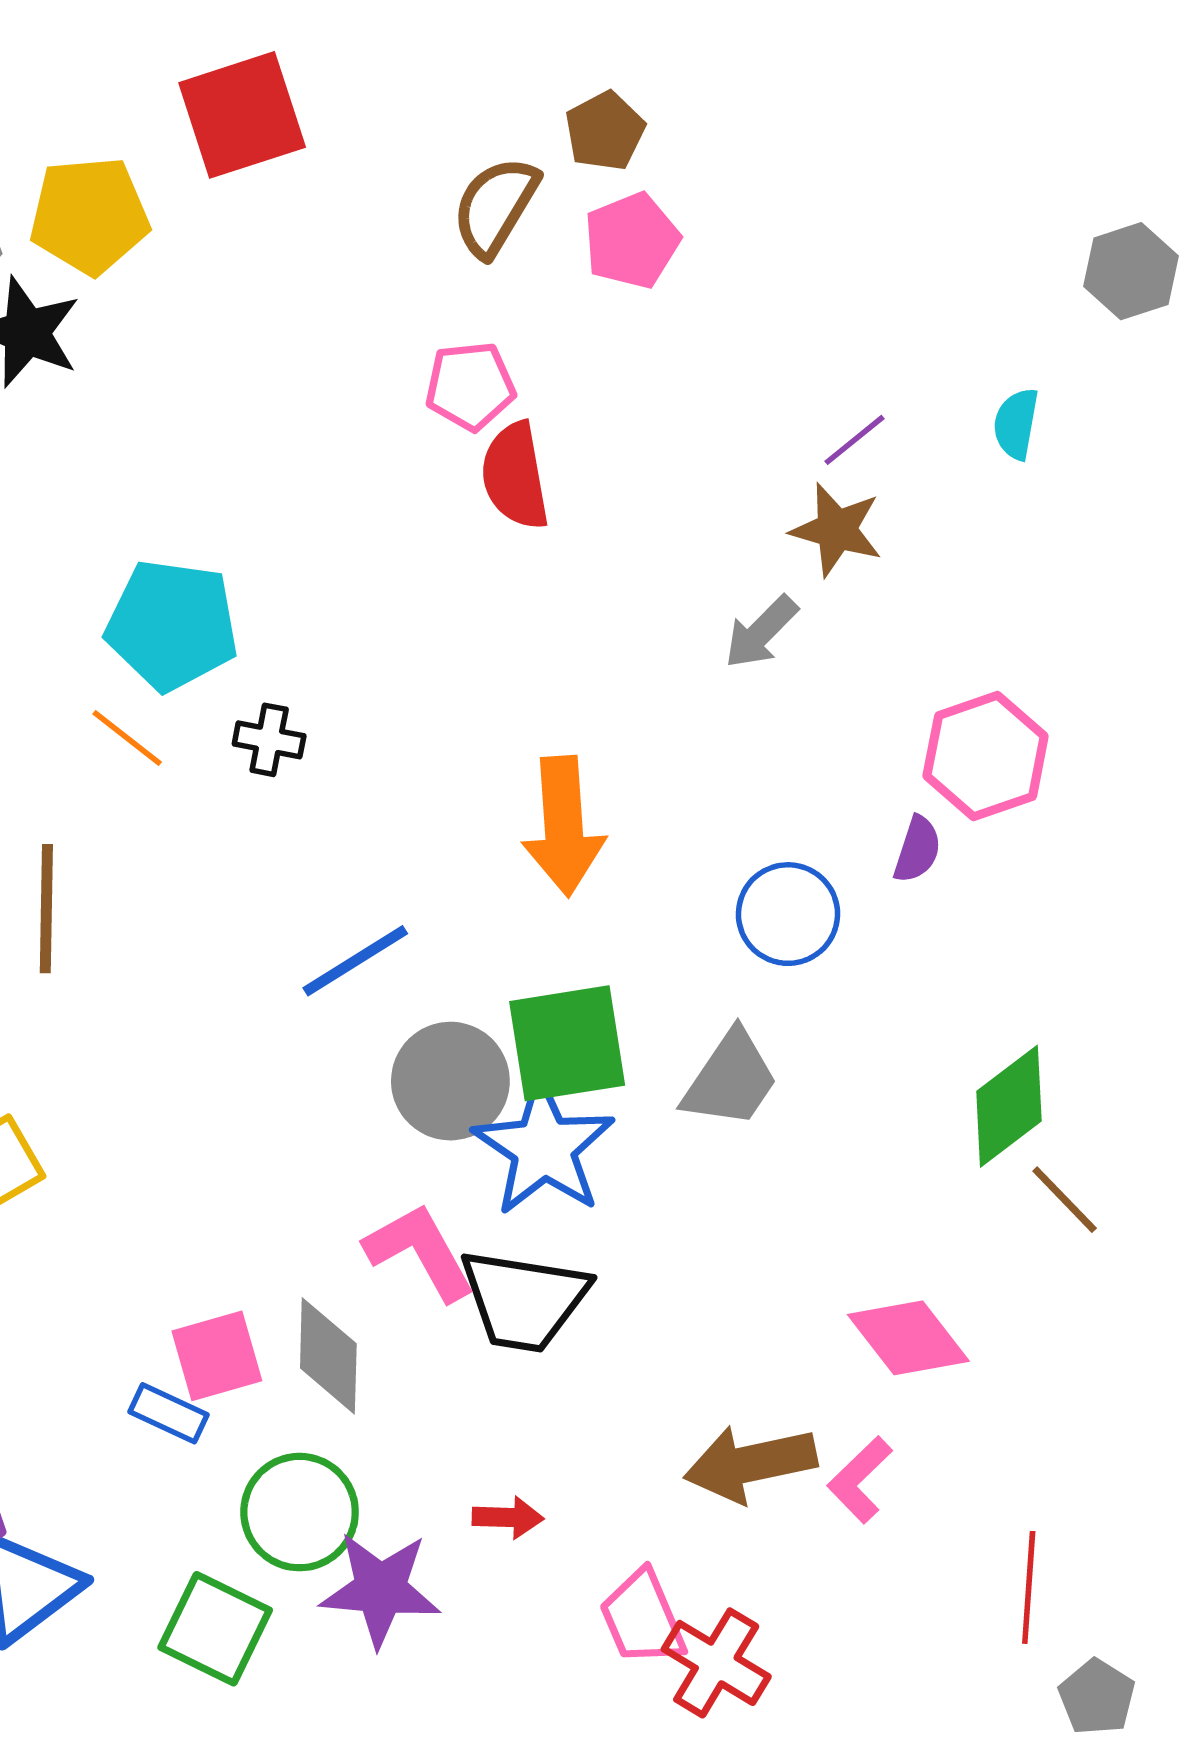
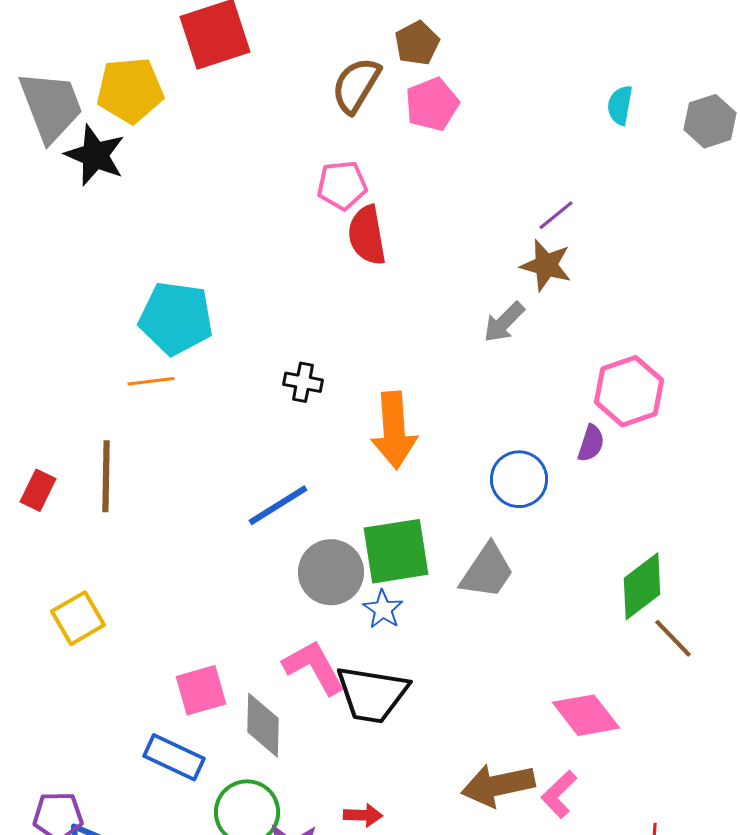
cyan semicircle: (1016, 424) -> (620, 105), moved
orange line: (127, 738) -> (151, 381), turned -45
black cross: (269, 740) -> (303, 382), moved
blue star: (544, 1148) -> (383, 609), size x0.5
pink square: (217, 1356) -> (201, 690), moved
blue rectangle: (168, 1413) -> (174, 757), size x1.4

